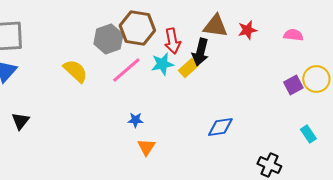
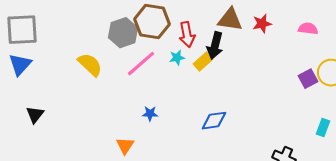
cyan star: (162, 64) -> (177, 58), size x0.7
blue diamond: (220, 127) -> (214, 121), moved
cyan rectangle: (308, 134) -> (323, 128), turned 54
orange triangle: (146, 147) -> (125, 146), moved

